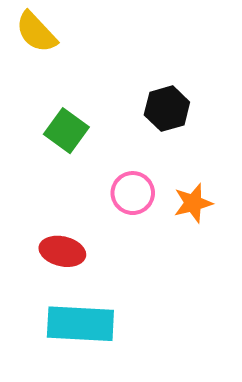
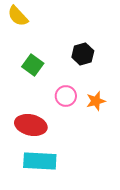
red ellipse: (62, 251) -> (31, 125), size x1.4

